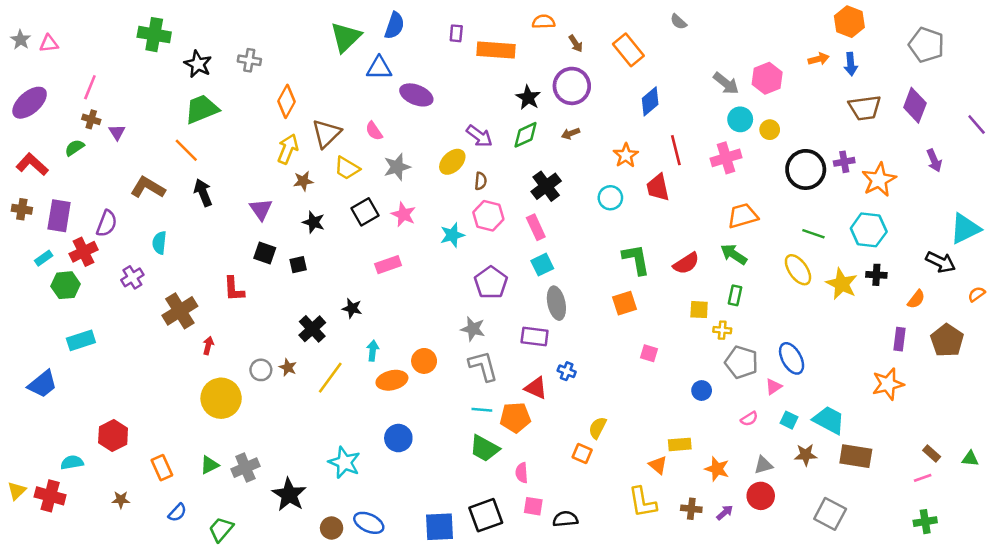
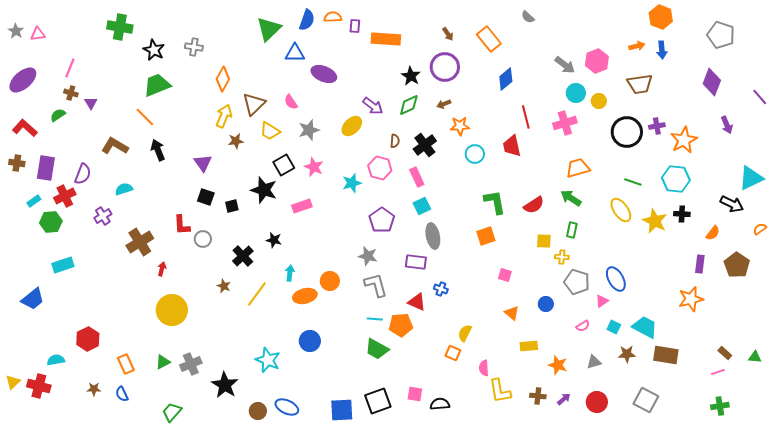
orange semicircle: (544, 22) -> (333, 17), moved
brown trapezoid: (865, 108) -> (640, 84), moved
orange star: (626, 155) -> (460, 126), moved, turned 30
brown semicircle: (481, 181) -> (395, 141), moved
black star: (314, 222) -> (264, 190), moved, size x1.5
cyan semicircle: (159, 243) -> (124, 189), turned 66
gray circle: (261, 370) -> (203, 239), moved
orange triangle: (658, 465) -> (512, 313), moved
pink semicircle: (522, 473) -> (484, 368), moved
red circle: (761, 496) -> (597, 402), moved
blue semicircle: (177, 513) -> (122, 394), moved, turned 112

